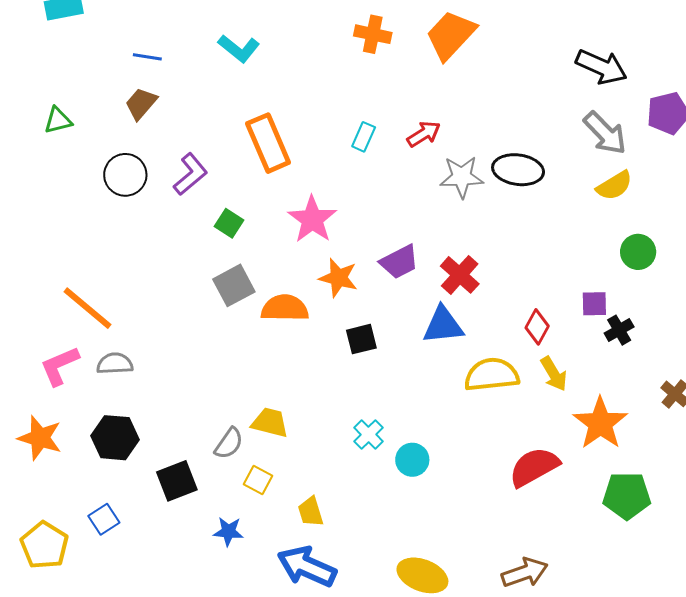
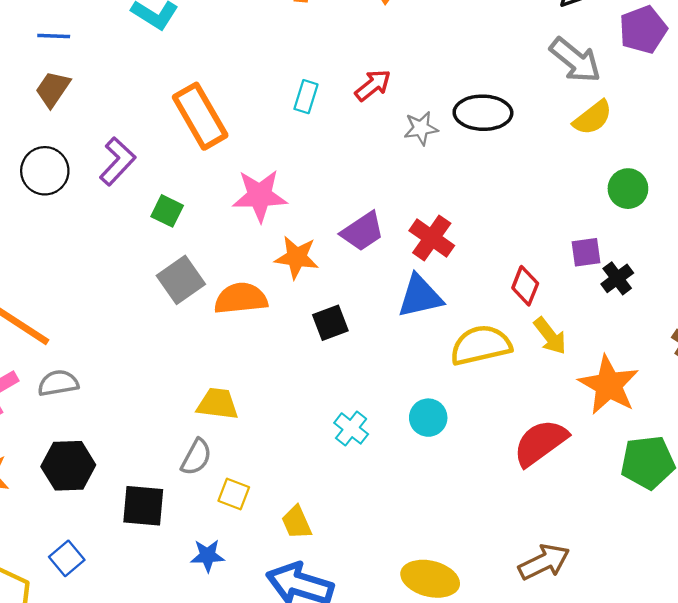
gray star: (462, 177) -> (421, 128), size x0.7
pink star: (312, 219) -> (260, 196), turned -30
yellow trapezoid: (270, 422) -> (217, 404), moved
cyan circle: (412, 460) -> (428, 418), moved
black square: (177, 481) -> (143, 506), turned 33

